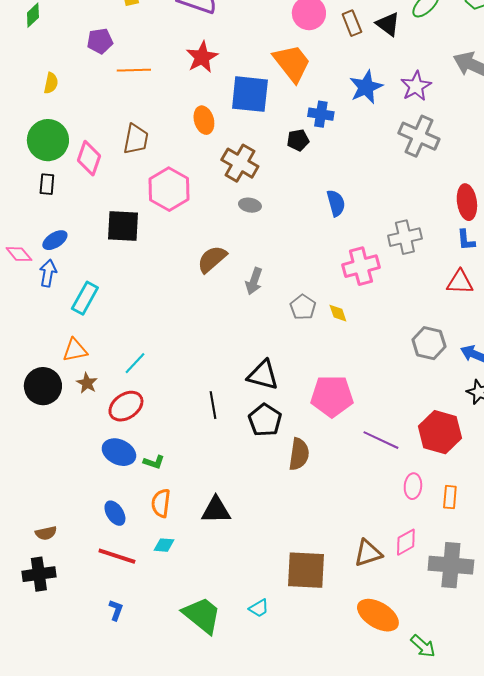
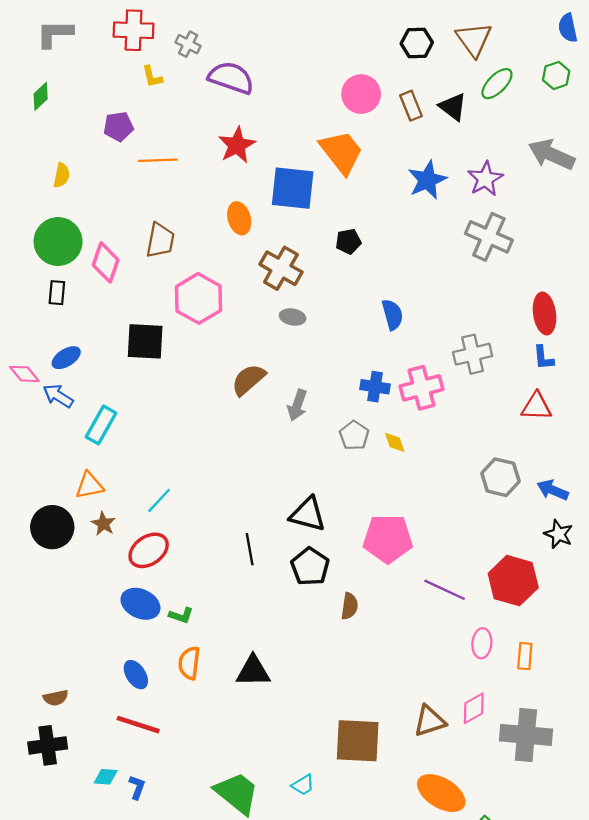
blue cross: (321, 114) -> (375, 387), moved
blue arrow: (48, 273) -> (58, 396), turned -68
brown semicircle: (299, 454) -> (349, 606), size x0.7
cyan diamond: (164, 545) -> (106, 777), moved

